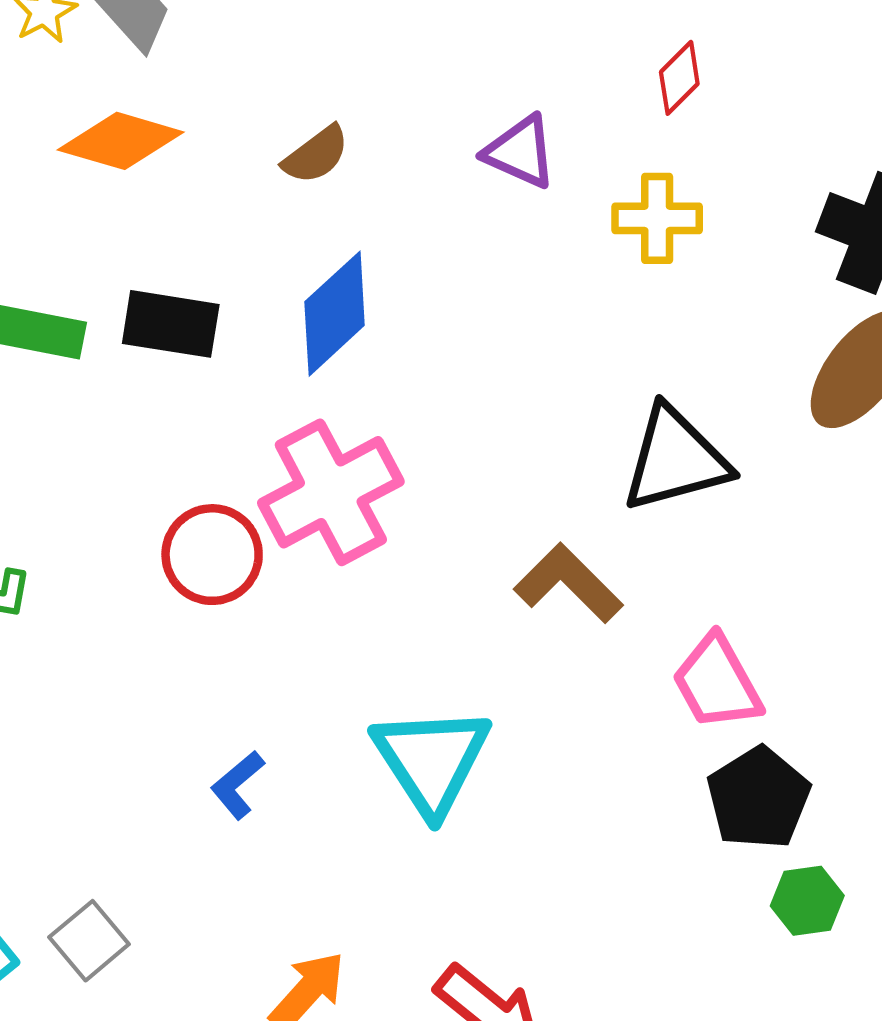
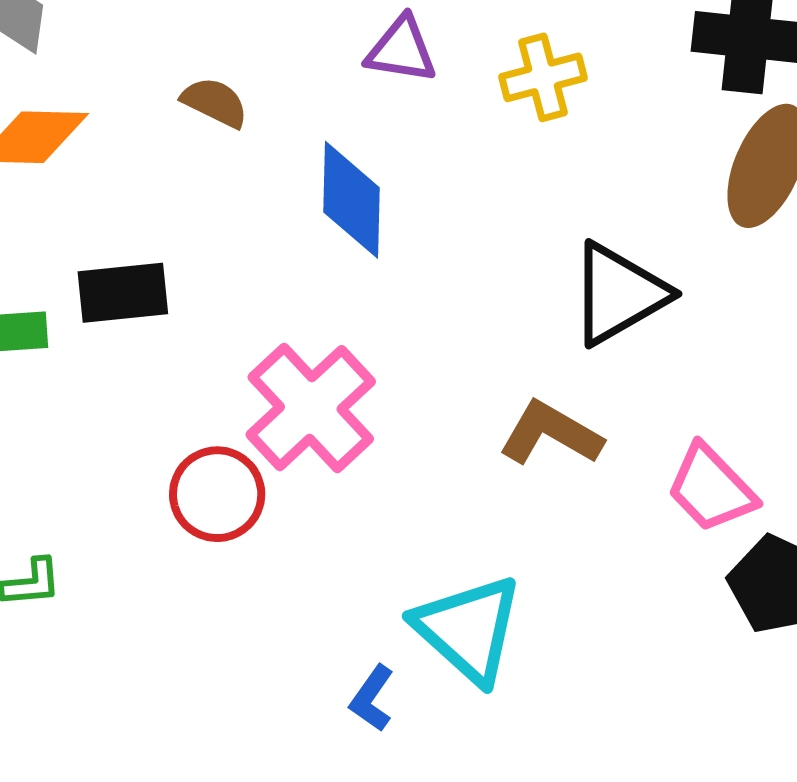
brown semicircle: (316, 155) -> (215, 102), turned -102
blue diamond: (335, 314) -> (352, 200), moved, turned -31
blue L-shape: (238, 785) -> (372, 698), moved

